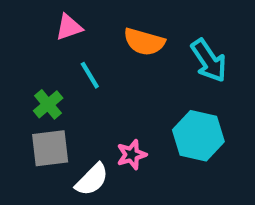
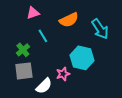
orange semicircle: (144, 42) -> (69, 20), turned -42
cyan hexagon: (198, 136) -> (82, 58), moved

